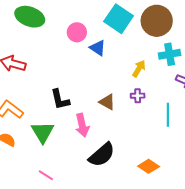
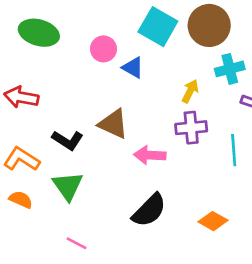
purple cross: (138, 96) -> (191, 128), size x1.6
black L-shape: (60, 99) -> (68, 140), moved, turned -40
brown triangle: (107, 102) -> (113, 124), moved, size x1.4
pink arrow: (82, 125) -> (150, 155), moved, turned 110

